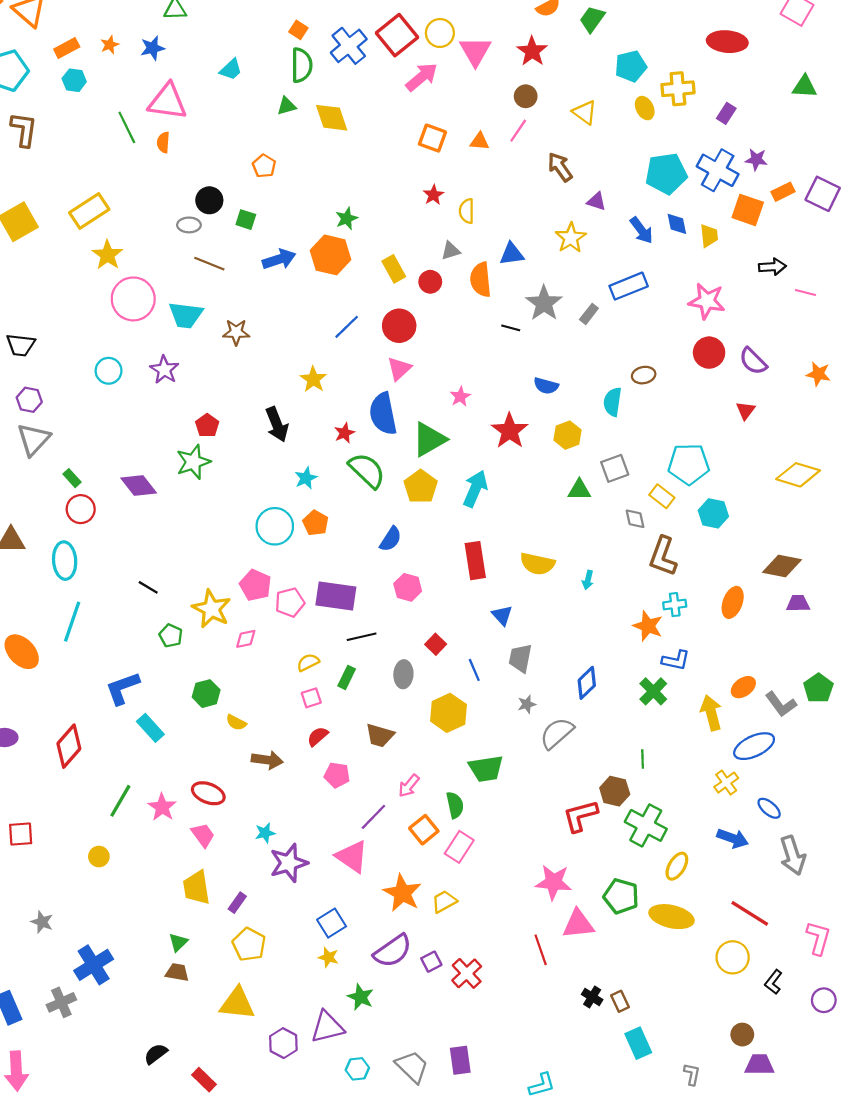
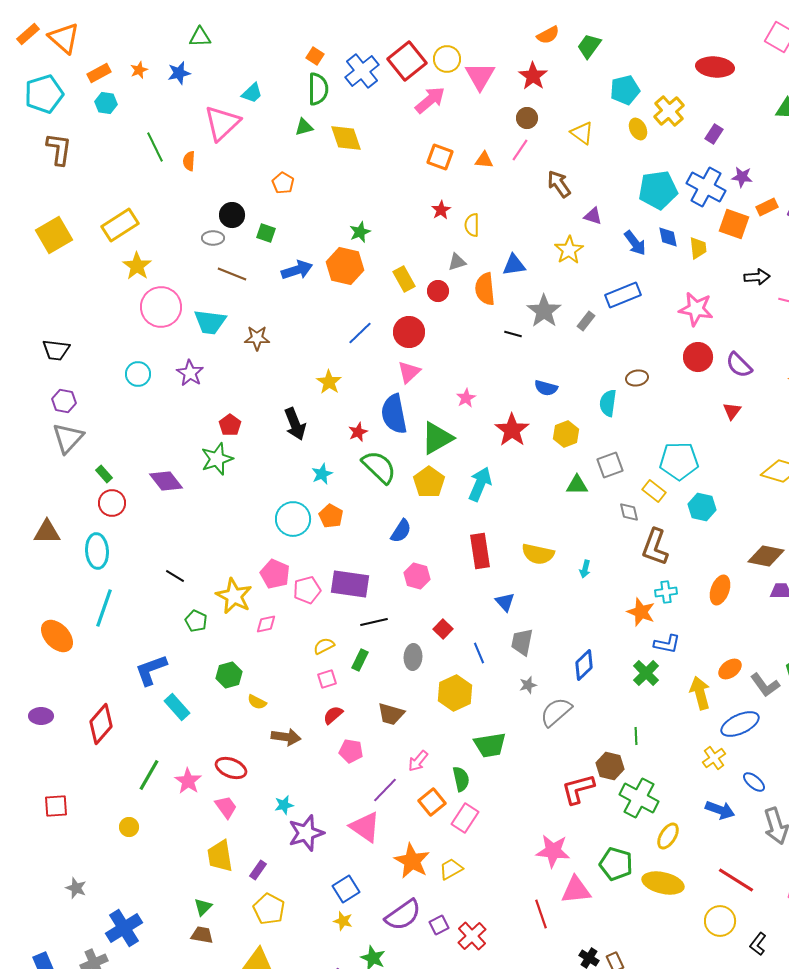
yellow cross: (678, 89) -> (669, 111), turned -36
pink triangle: (168, 102) -> (222, 123), moved, turned -51

